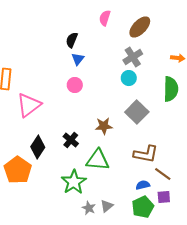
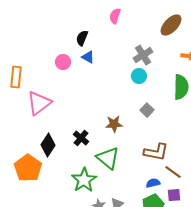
brown ellipse: (140, 27) -> (171, 25), moved
blue triangle: (78, 59) -> (88, 57), turned -40
pink circle: (75, 85) -> (63, 62), moved
gray square: (137, 112) -> (147, 110), size x0.6
green triangle: (98, 160) -> (108, 158), turned 35

